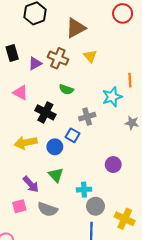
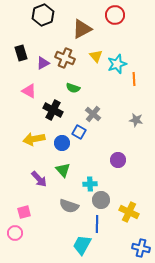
red circle: (123, 13) -> (115, 15), moved
cyan star: (112, 97) -> (117, 64), moved
gray cross: (87, 117) -> (93, 114), turned -35
pink square: (19, 206) -> (24, 212), moved
gray semicircle: (48, 209) -> (69, 206), moved

